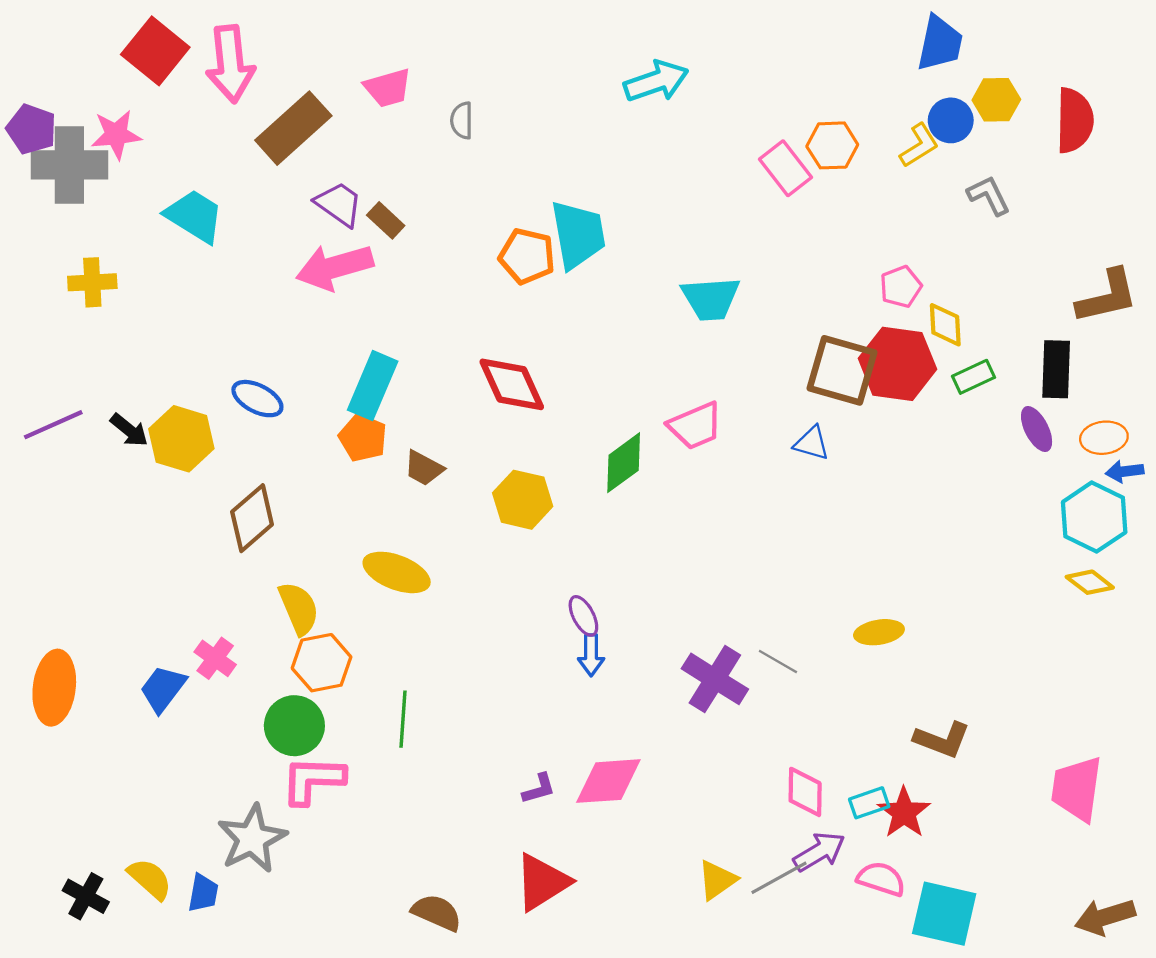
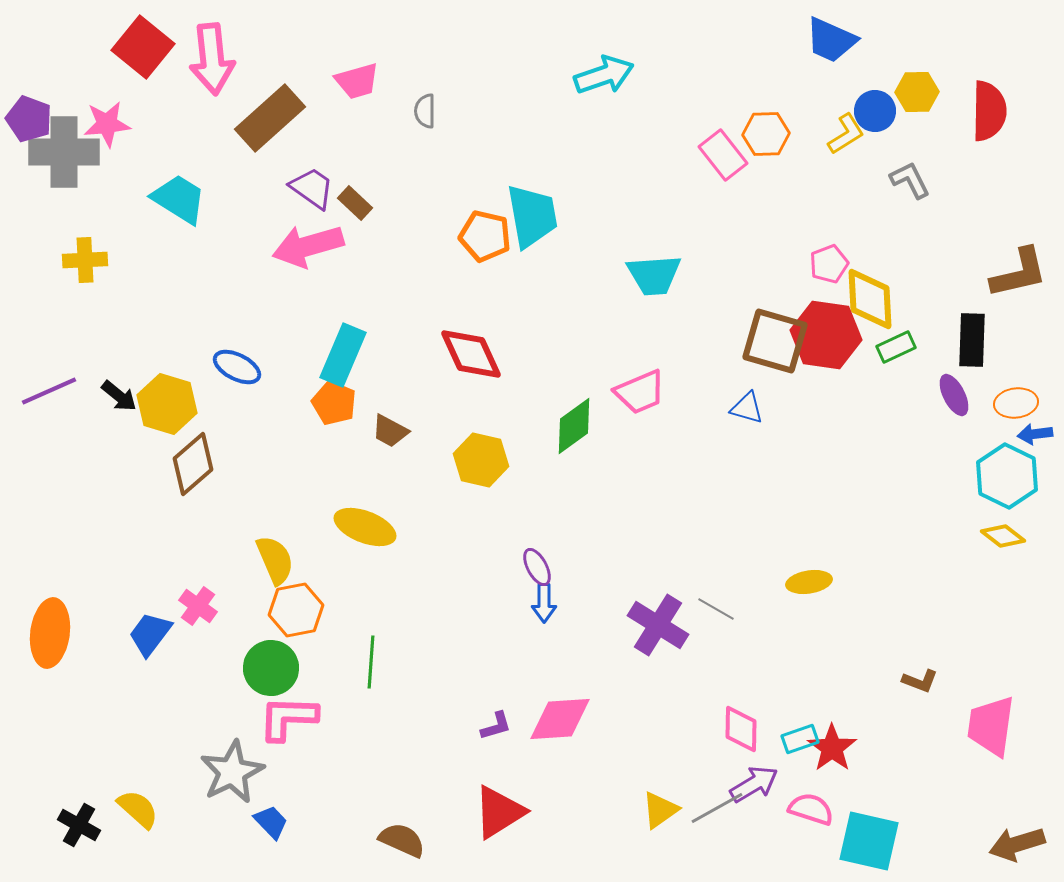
blue trapezoid: (940, 43) -> (831, 40), moved, turned 102
yellow diamond: (945, 325) -> (870, 299), size x1.5
brown diamond: (252, 518) -> (193, 464), moved
brown L-shape: (942, 740) -> (920, 681), moved, size x0.7
blue trapezoid: (203, 893) -> (271, 822), moved, turned -54

